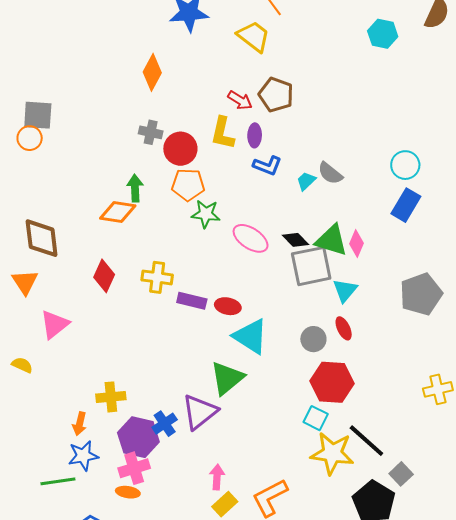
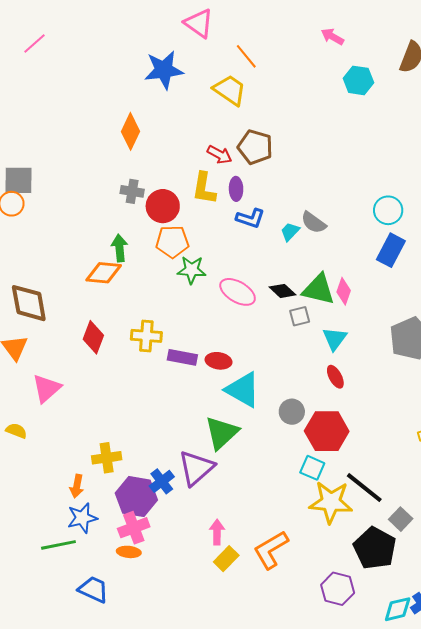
gray square: (311, 266) -> (300, 316), size x0.5
gray circle: (313, 339) -> (292, 412), moved

